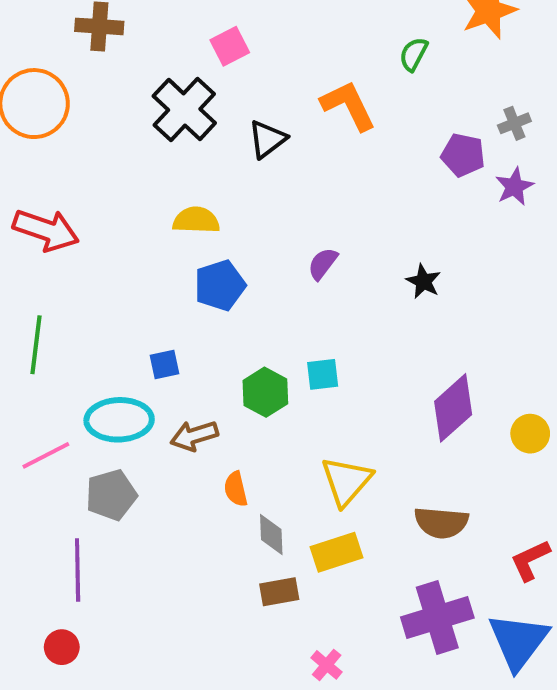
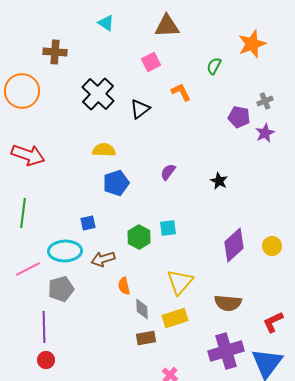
pink square: (230, 46) -> (151, 62), moved
orange L-shape: (348, 106) -> (181, 92), size x0.7
yellow circle: (530, 434) -> (272, 246), moved
red circle: (62, 647) -> (46, 360), moved

